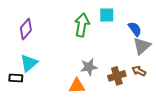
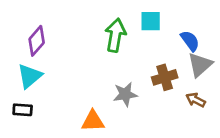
cyan triangle: (29, 63) -> (30, 76), moved
brown cross: (117, 76) -> (165, 77), moved
orange triangle: (77, 86) -> (93, 121), moved

